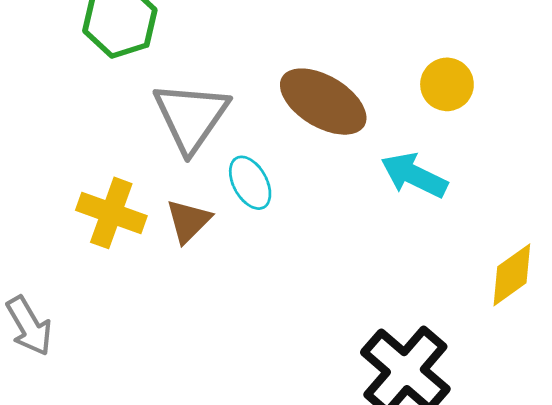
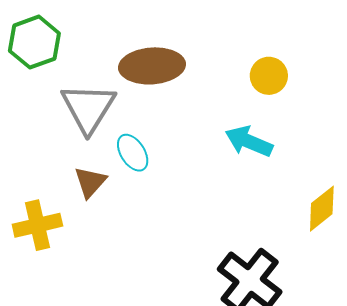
brown ellipse: (323, 102) -> (152, 66), moved, turned -32
yellow cross: (111, 213) -> (37, 225), moved, turned -30

